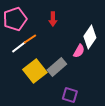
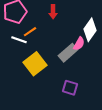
white line: (19, 47) -> (19, 40), turned 56
gray rectangle: (57, 67) -> (68, 53), moved

